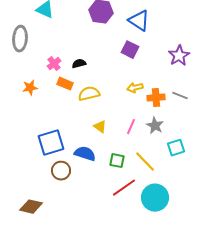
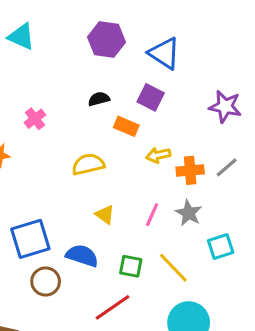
purple star: (179, 56) -> (225, 107), turned -30
black semicircle: (79, 64) -> (99, 99), moved
orange rectangle: (65, 84) -> (126, 126), moved
gray line: (180, 96) -> (227, 167), turned -63
red line: (124, 188) -> (113, 307), moved

